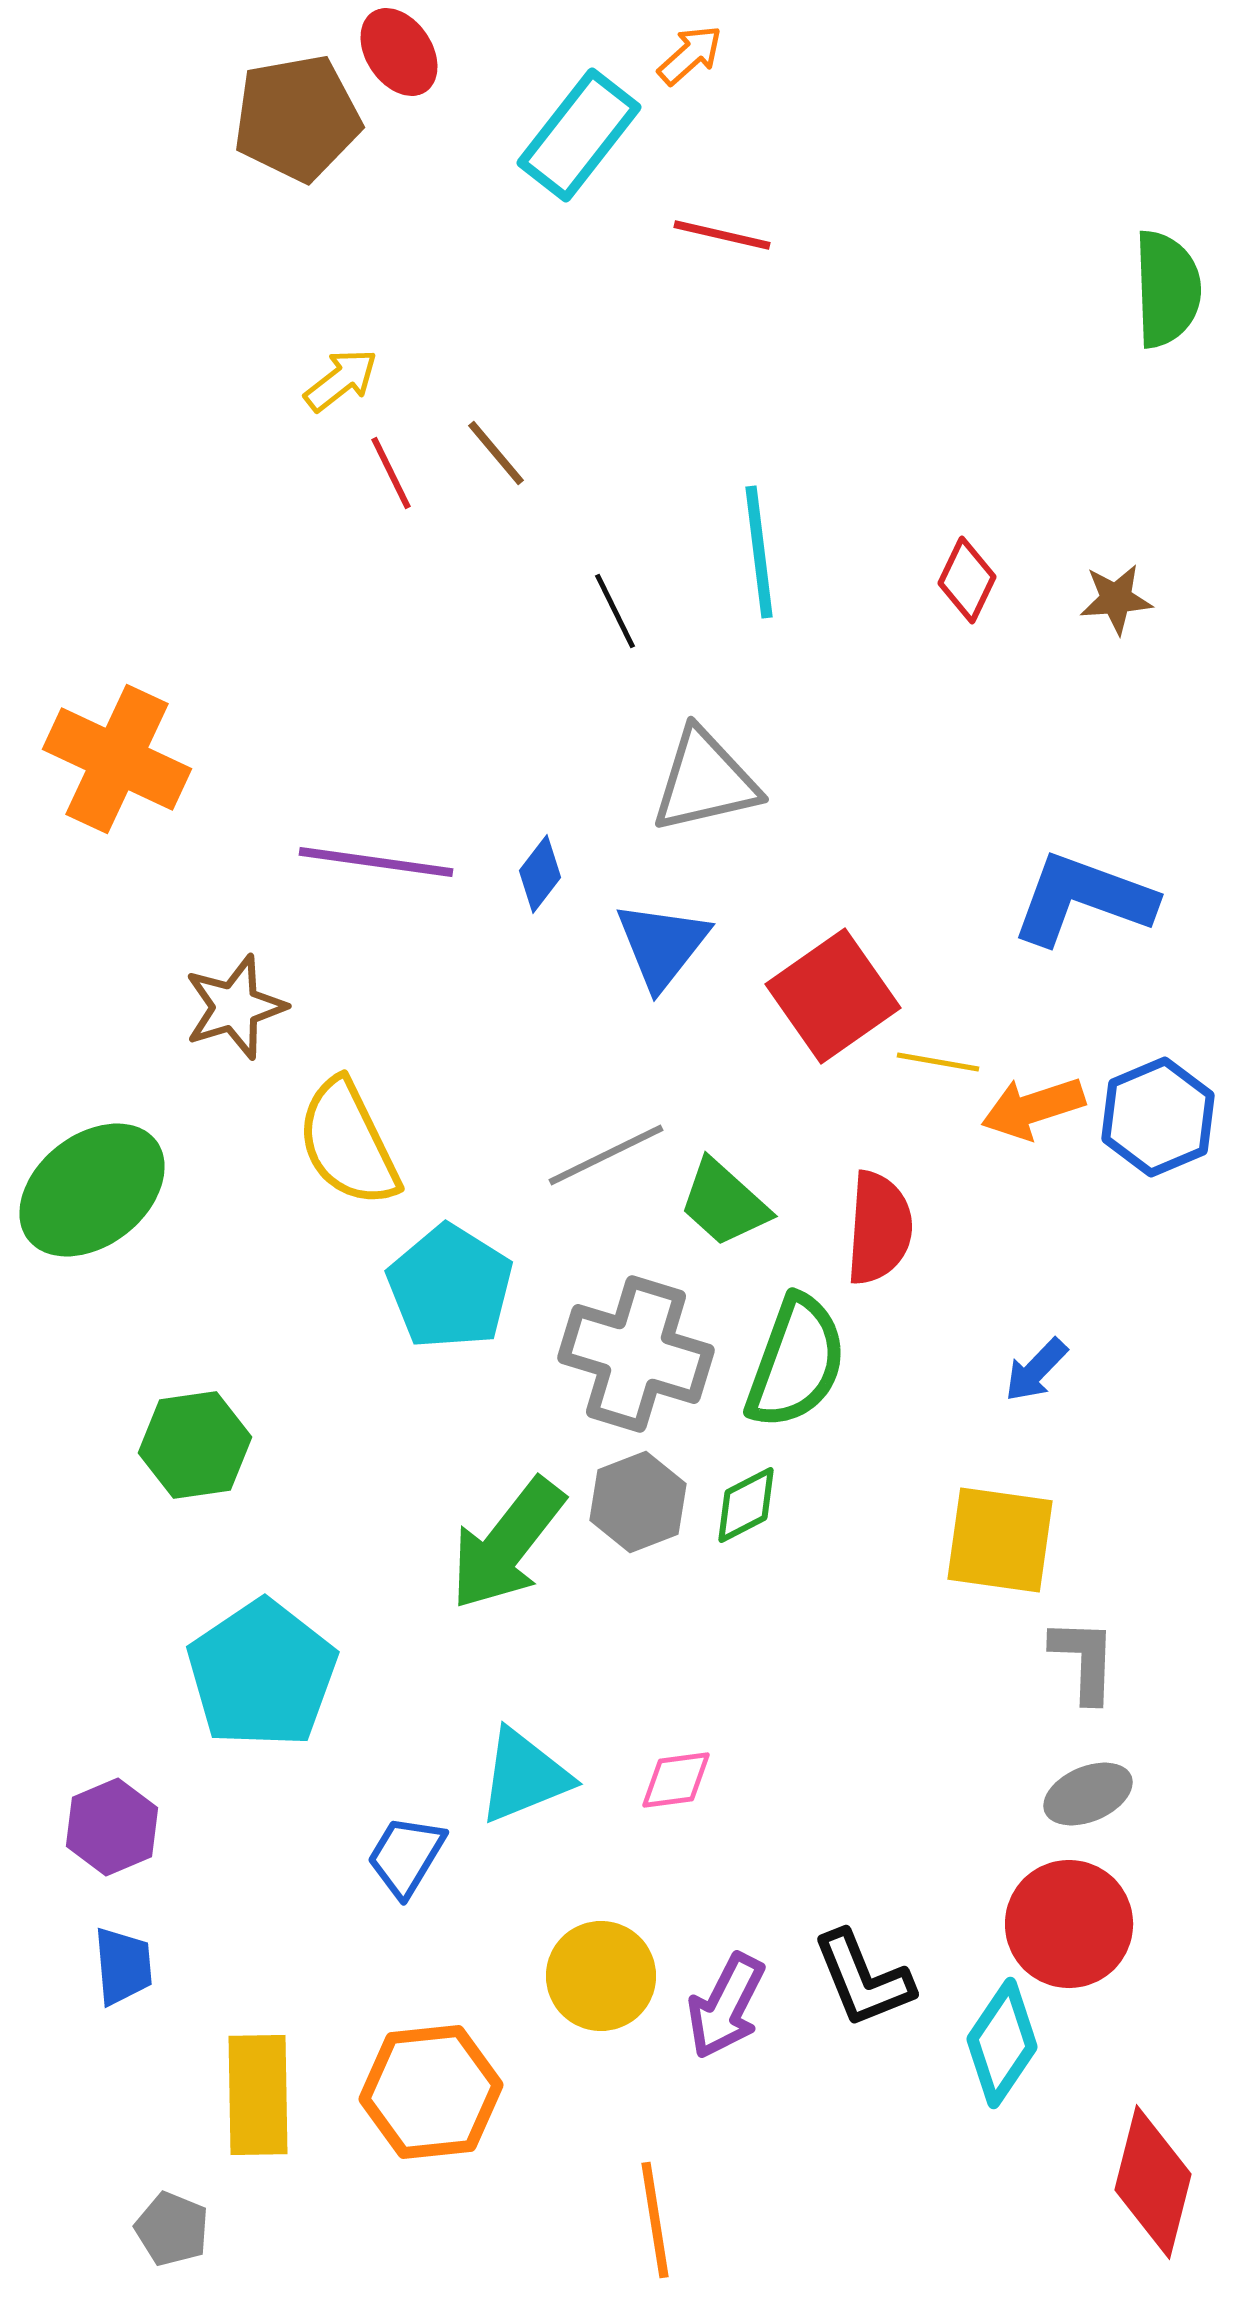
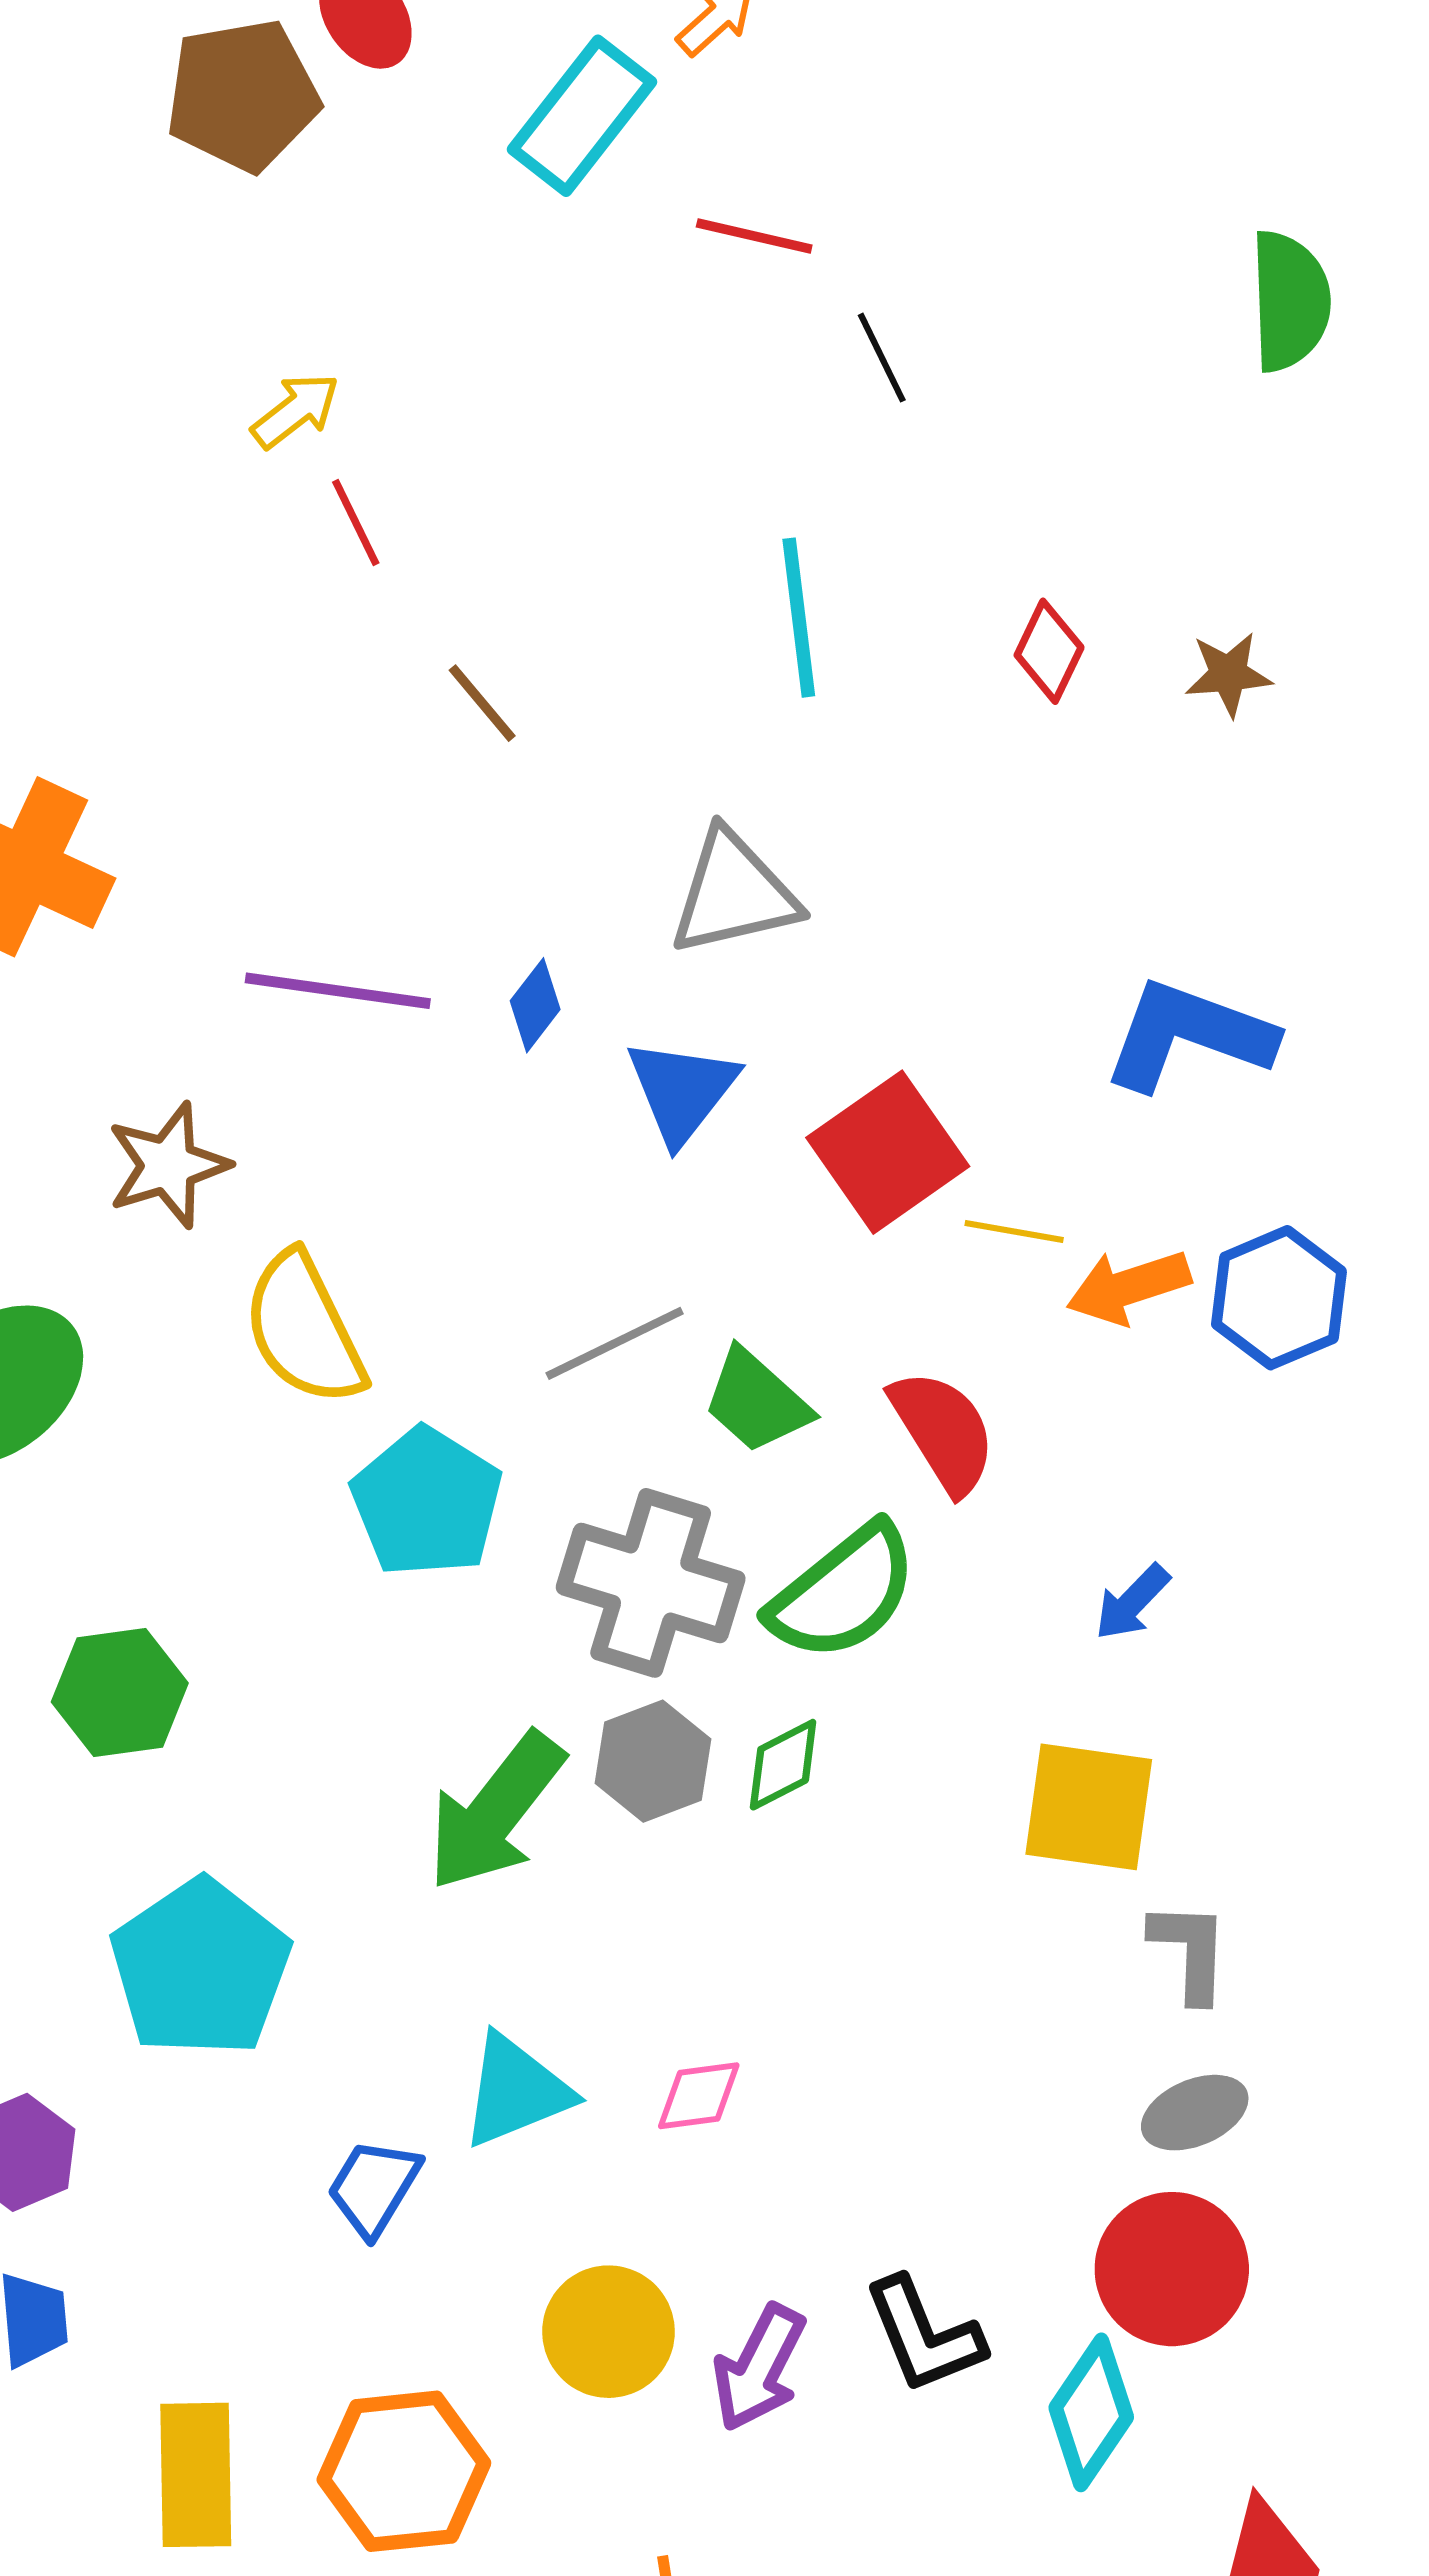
brown line: (496, 453) -> (482, 703), moved
black line: (615, 611) -> (882, 358), moved
red semicircle: (879, 1228) -> (943, 1431), turned -36
green semicircle: (796, 1362) -> (843, 1593), turned 31

